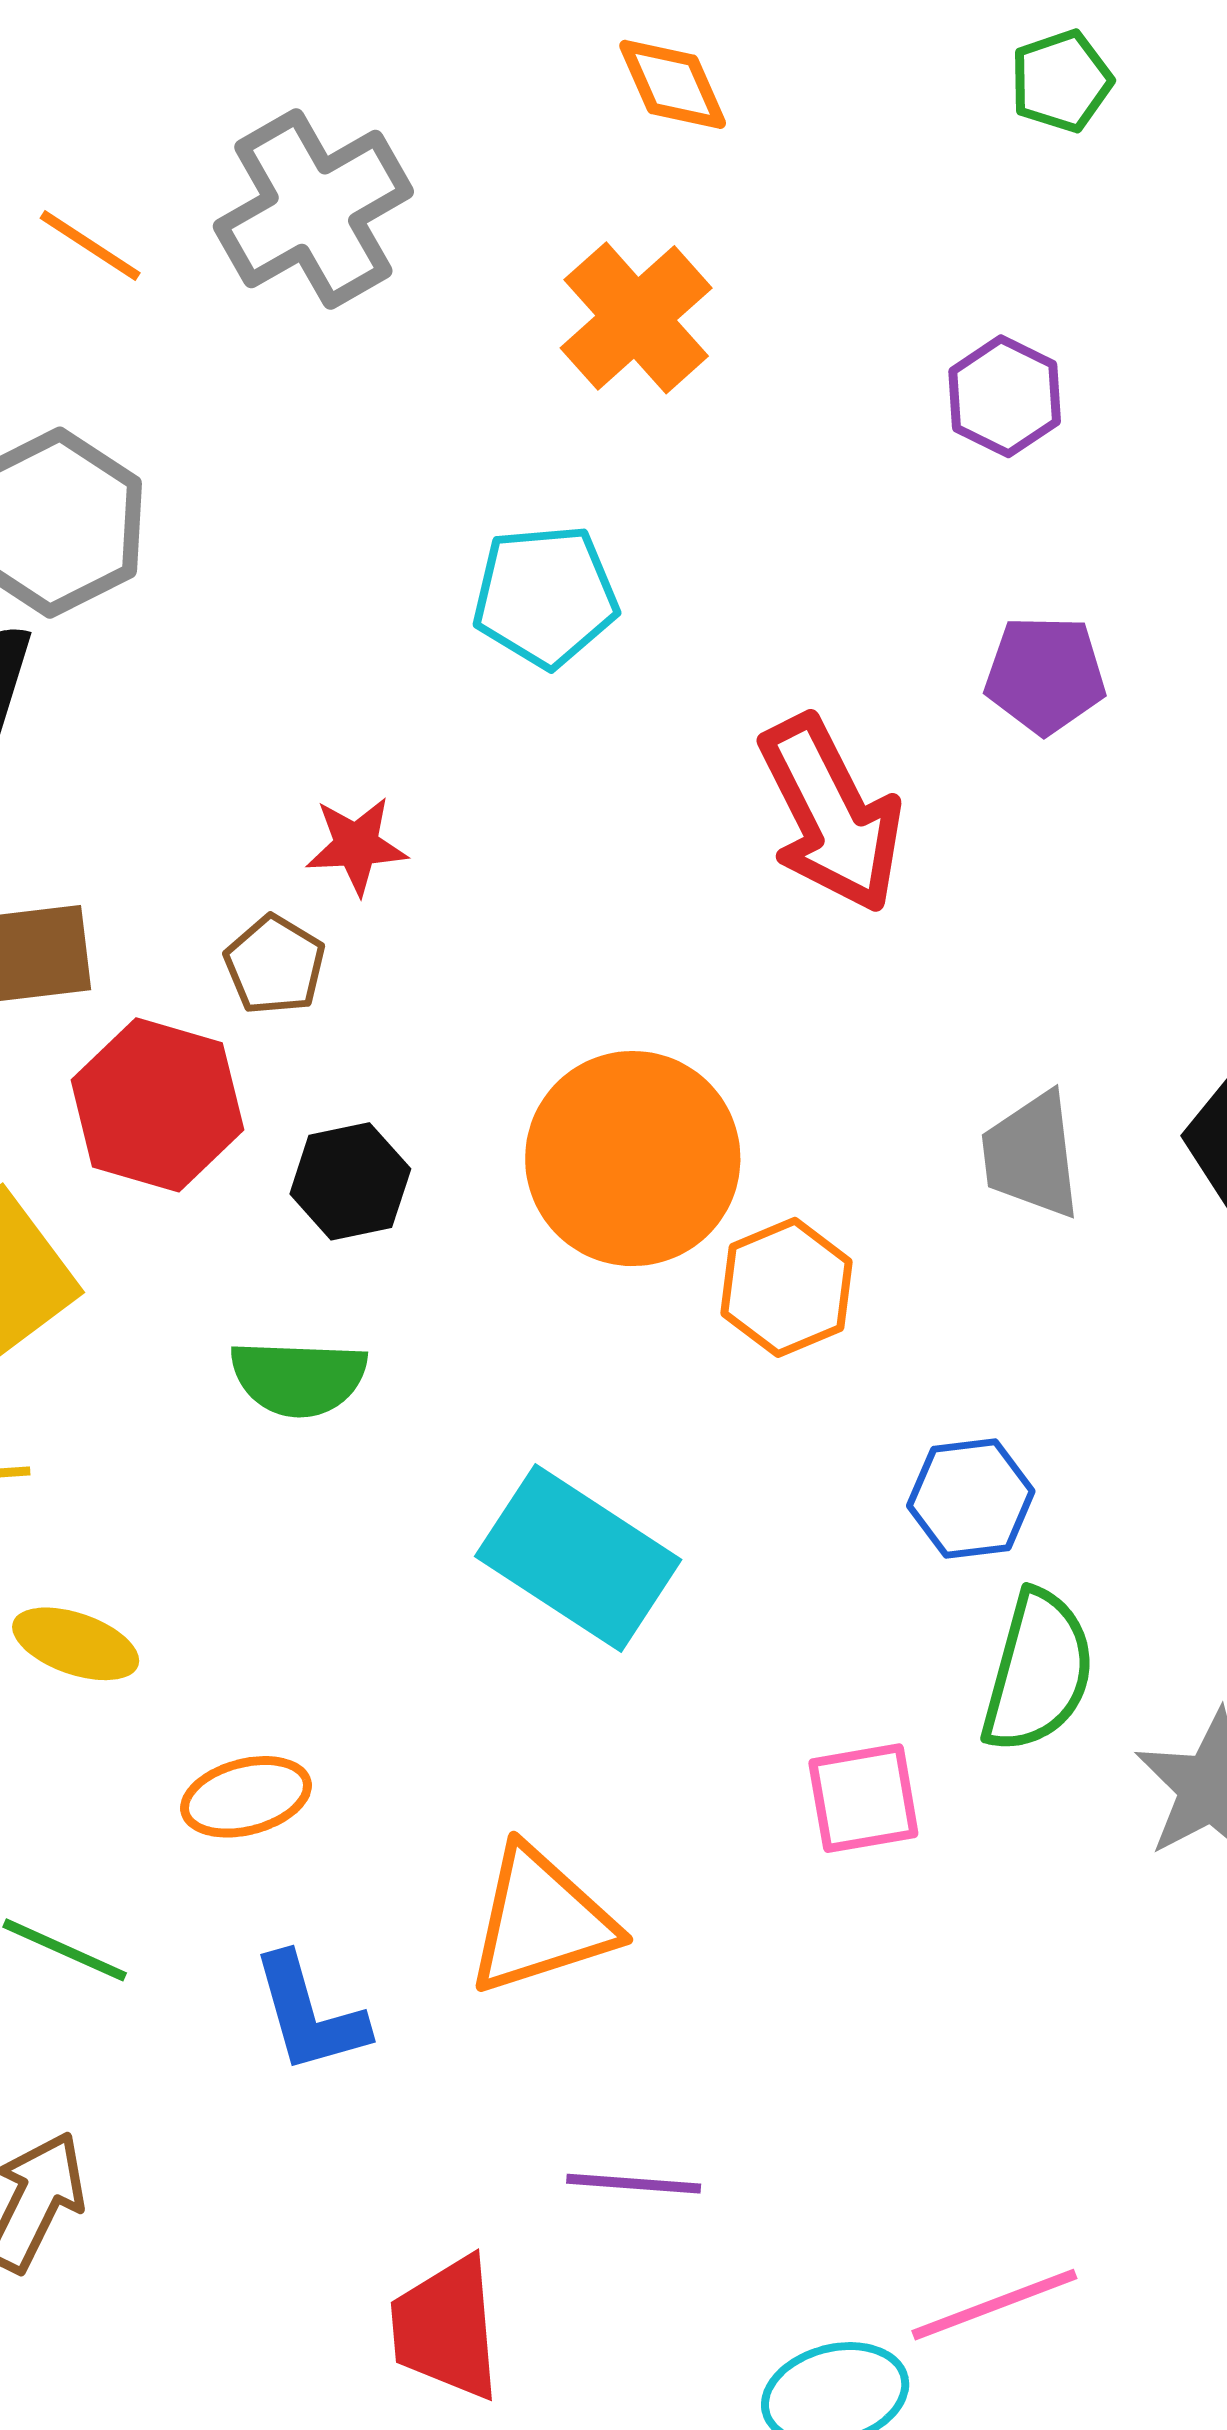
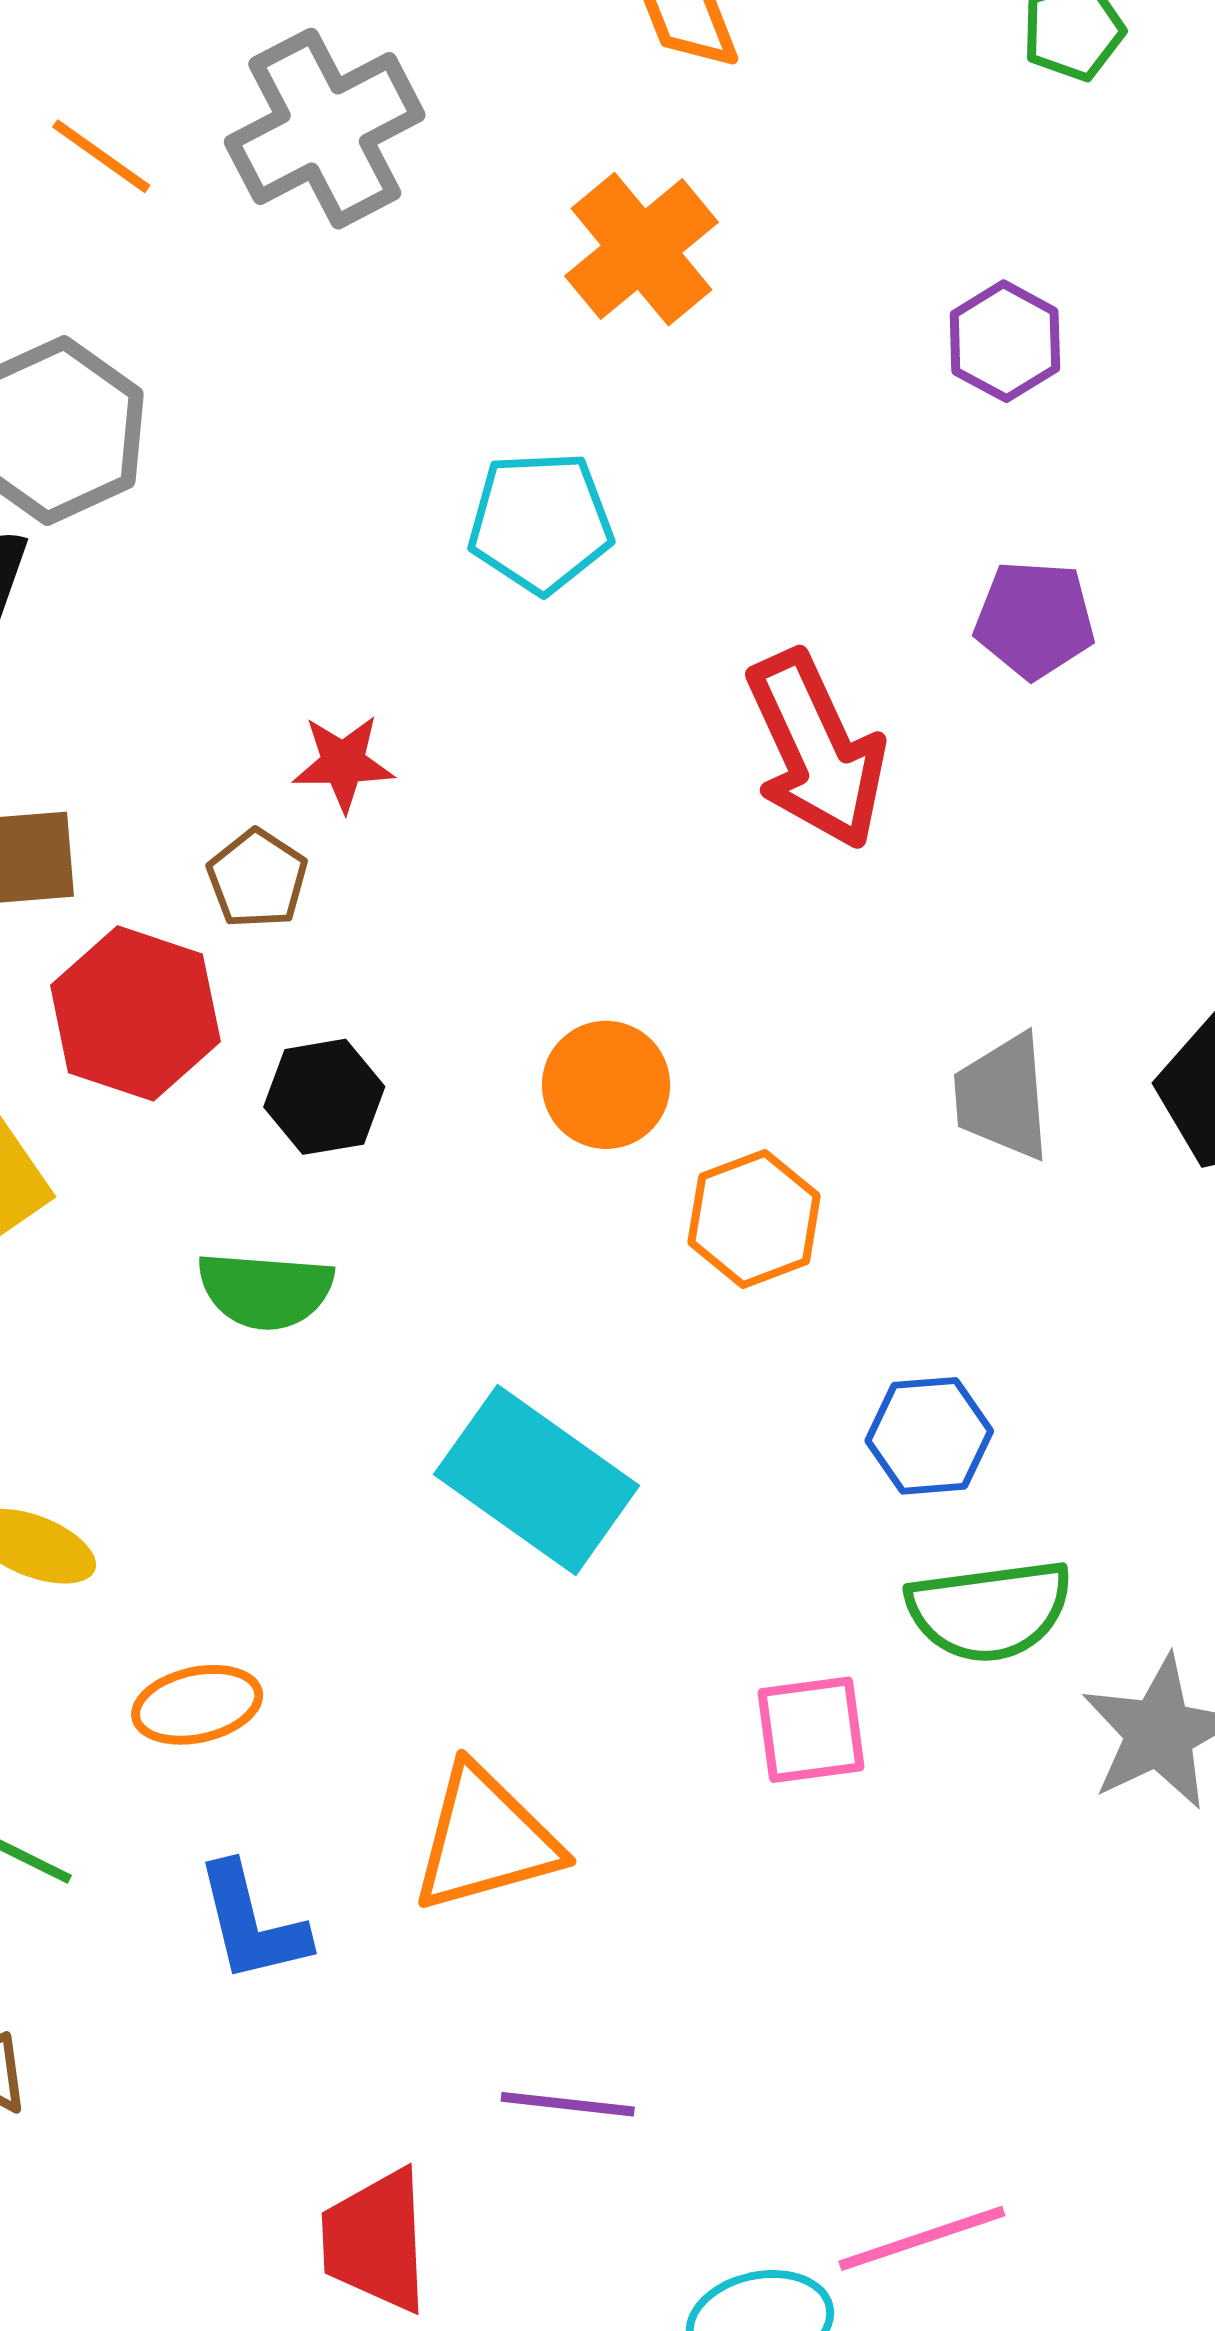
orange circle: (633, 1159) -> (606, 1085), size x0.6
green semicircle: (1038, 1672) -> (989, 1611), turned 65

